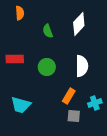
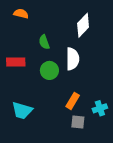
orange semicircle: (20, 13) -> (21, 14), turned -72
green semicircle: (48, 31) -> (44, 42), moved
white semicircle: (82, 66) -> (73, 59), moved

